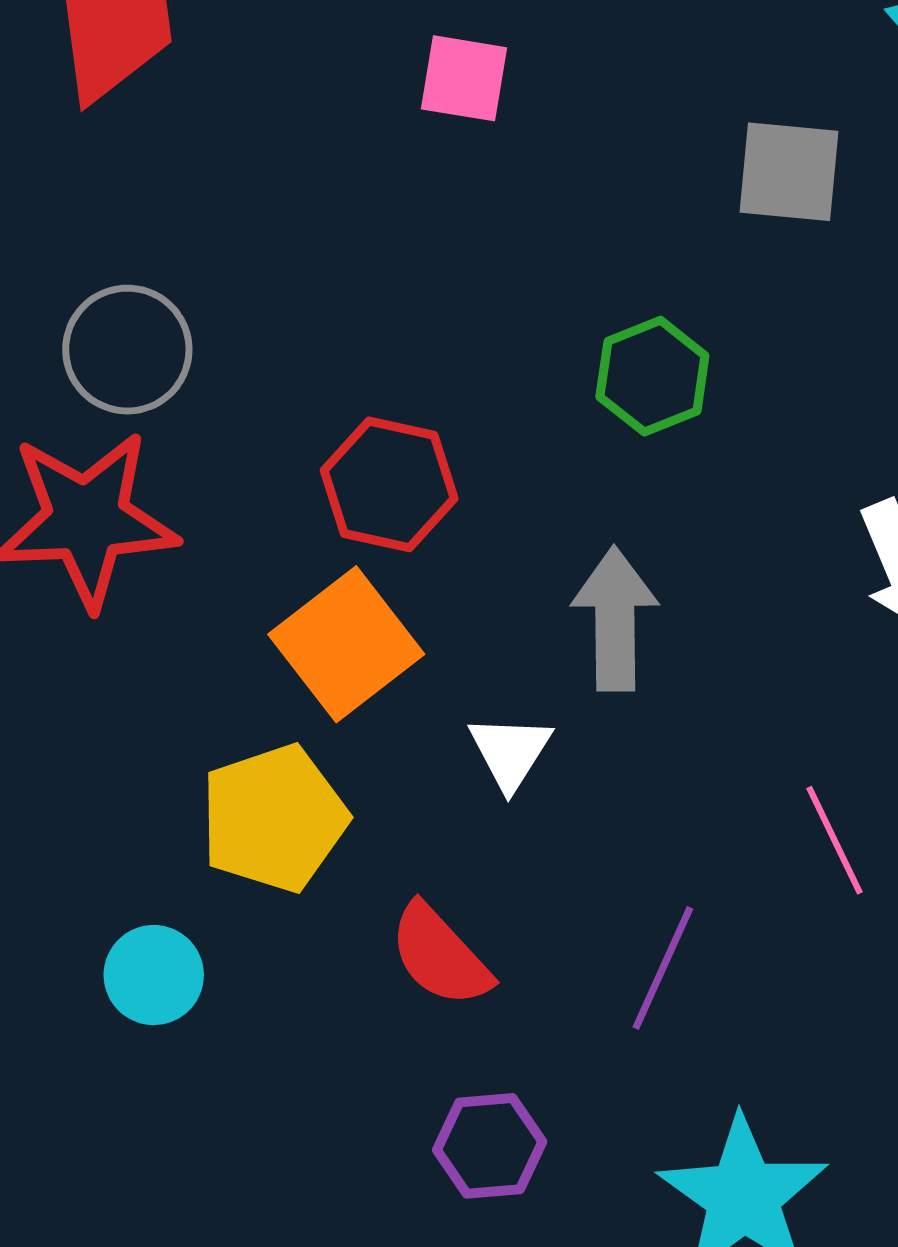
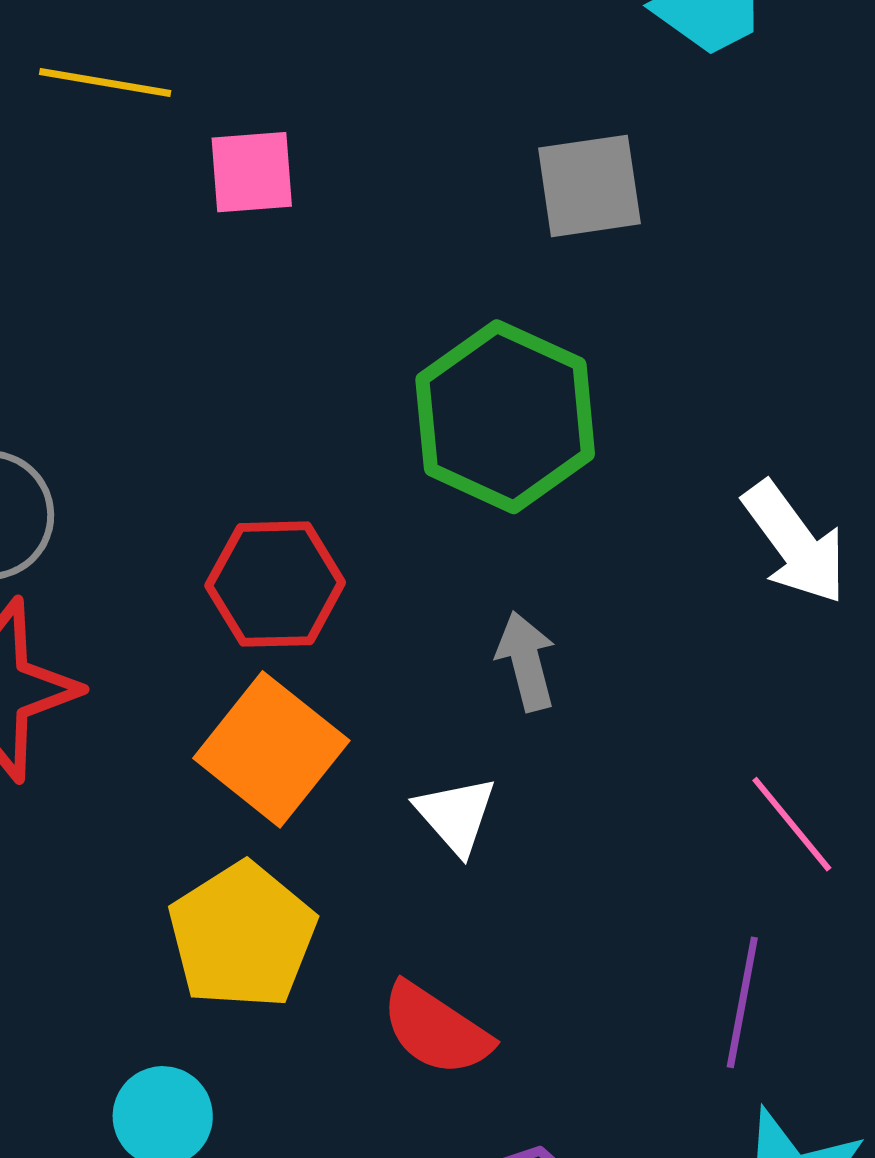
green hexagon: (652, 376) -> (505, 417), size x1.6
gray arrow: (615, 619) -> (526, 661), size x0.7
purple line: (663, 968) -> (742, 1002), moved

